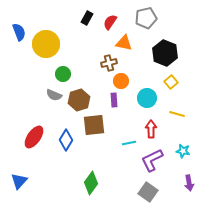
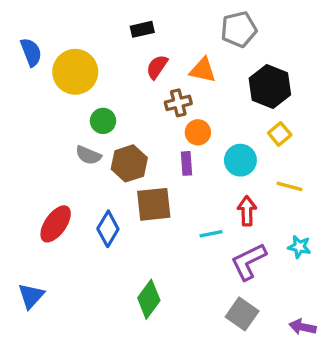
black rectangle: (87, 18) -> (142, 29), turned 48
red semicircle: (110, 22) -> (157, 67), moved
purple arrow: (189, 183) -> (303, 327), moved, turned 112

